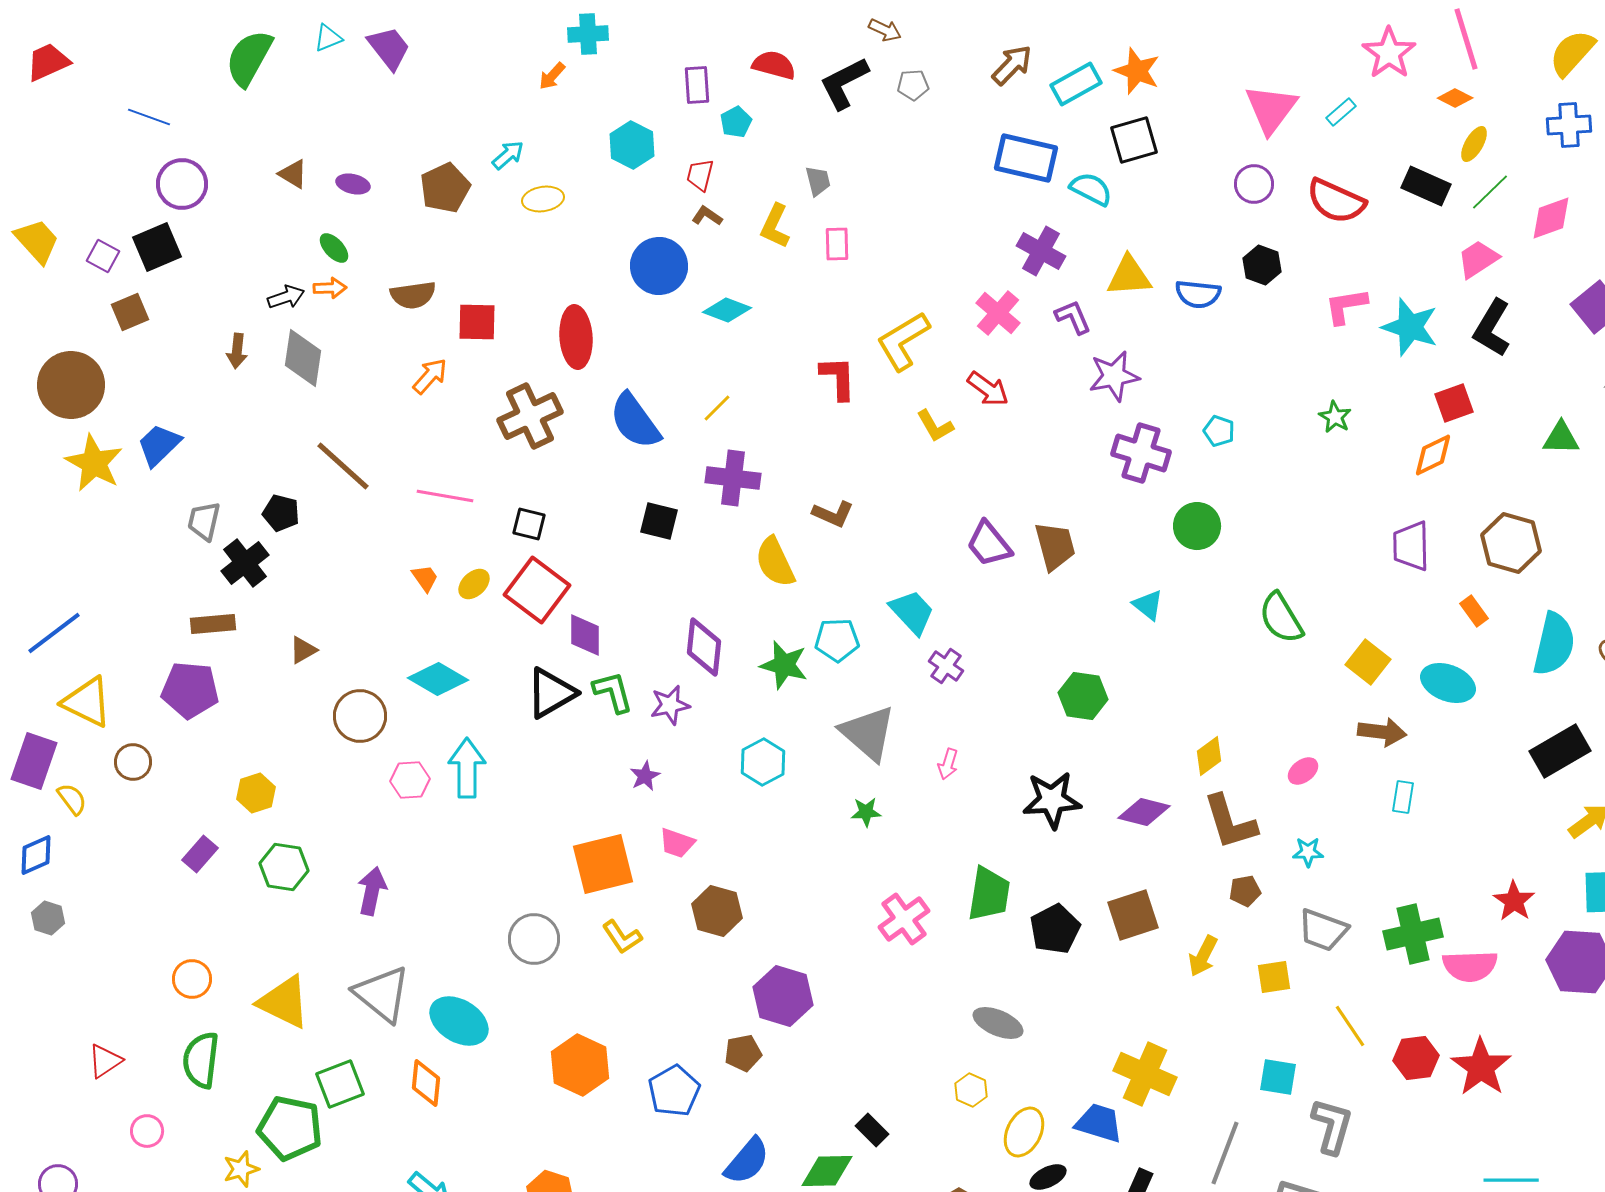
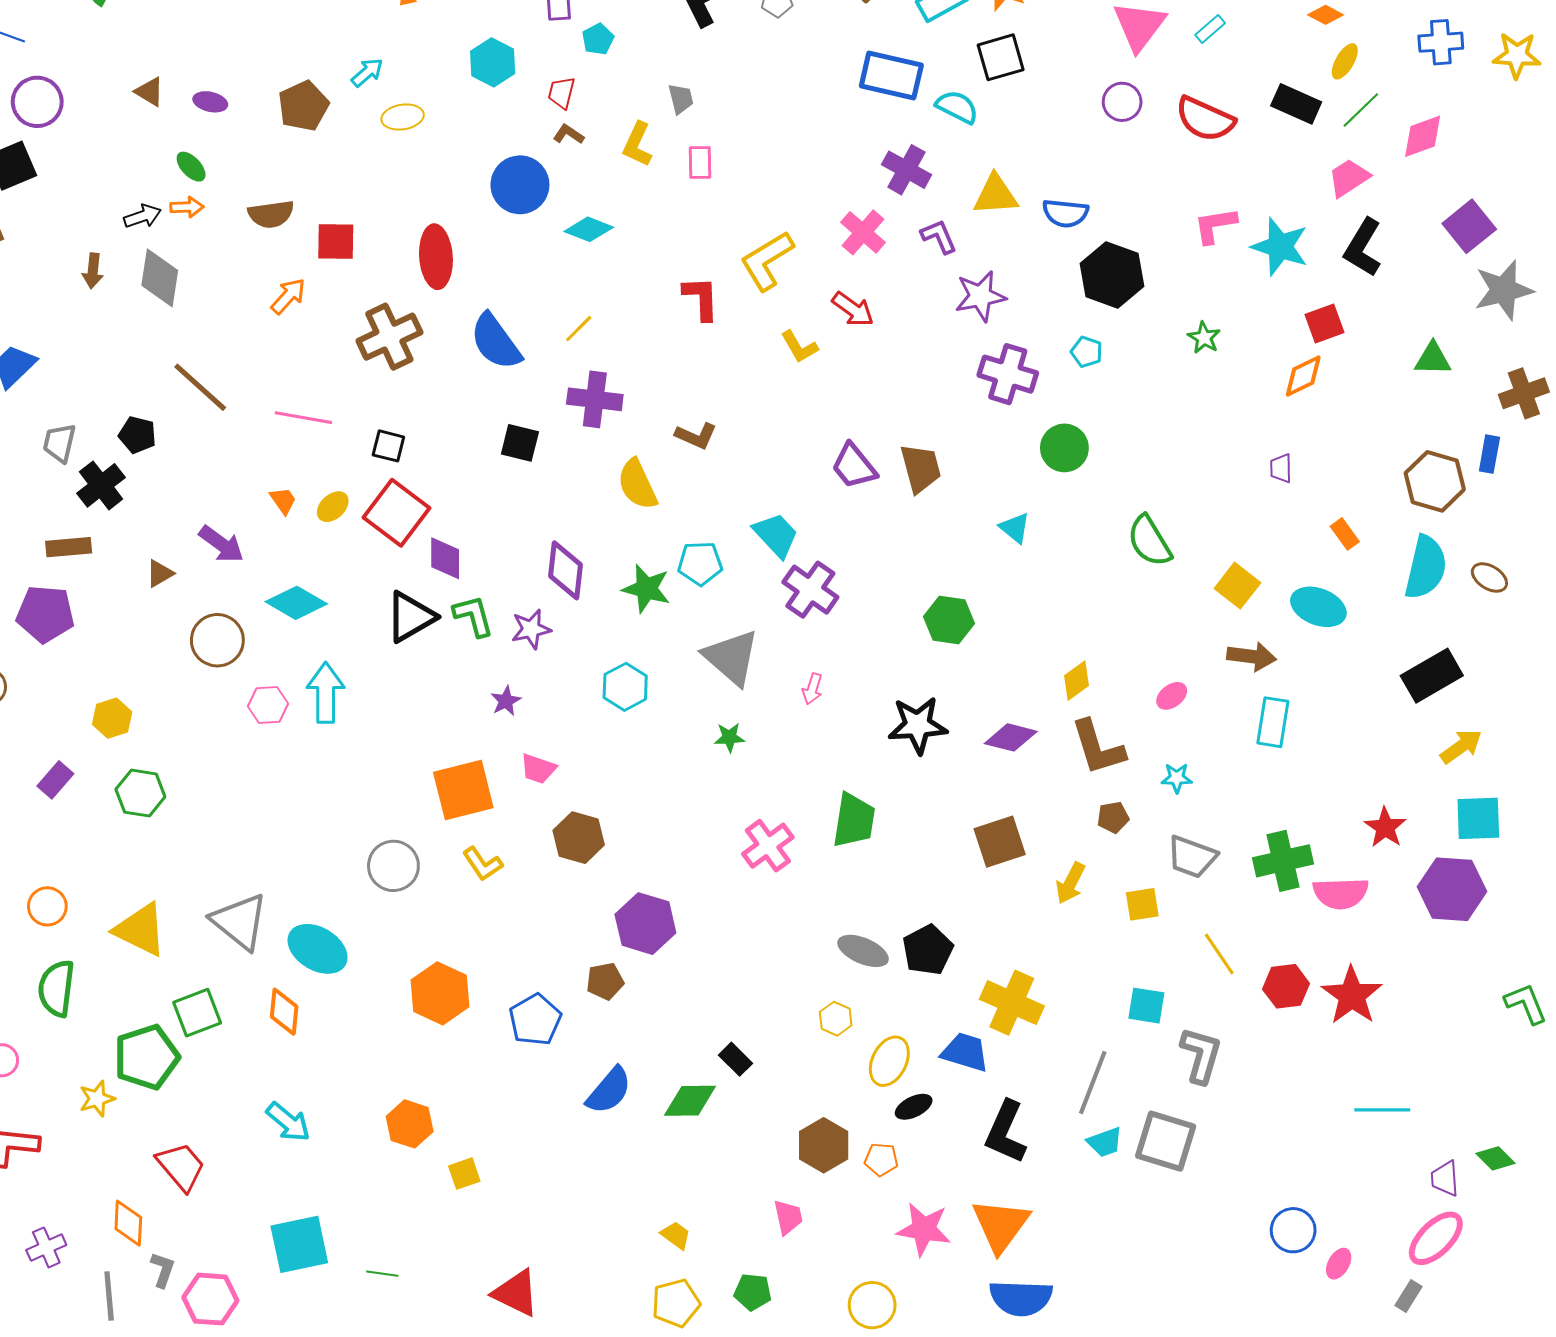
black hexagon: (1262, 265) -> (1112, 275), moved, size x1.6
brown hexagon: (1511, 543) -> (1435, 481), moved
purple trapezoid: (1411, 546) -> (1281, 468), size x0.6
purple cross: (946, 666) -> (810, 590), size x1.6
cyan rectangle: (1403, 797) -> (1273, 722), size x1.5
purple arrow: (372, 891) -> (221, 544), moved, turned 114
black pentagon: (1055, 929) -> (928, 950), moved
green pentagon: (290, 1128) -> (147, 1057), turned -30

